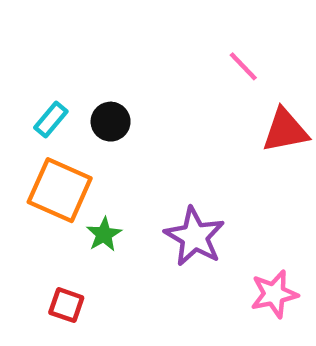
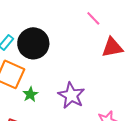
black circle: (111, 122) -> (33, 43), size x1.8

